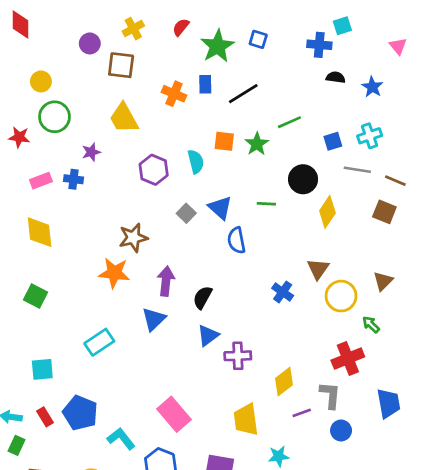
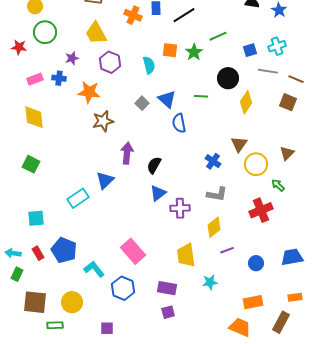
purple hexagon: (154, 170) -> (110, 62), moved
orange star: (114, 273) -> (89, 92), moved
blue triangle: (154, 319) -> (105, 180), moved
gray L-shape: (330, 395) -> (217, 194), moved, turned 95
blue trapezoid: (389, 403) -> (292, 257), moved, turned -90

